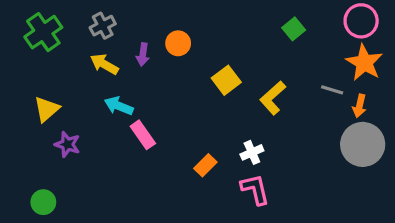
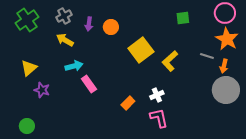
green square: (294, 29) -> (183, 18), turned 32
purple arrow: (143, 55) -> (89, 24), moved
yellow square: (226, 80) -> (141, 50), size x1.4
cyan arrow: (119, 106) -> (74, 66), turned 144

